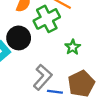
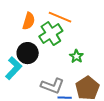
gray L-shape: (43, 77) -> (52, 86), turned 75

